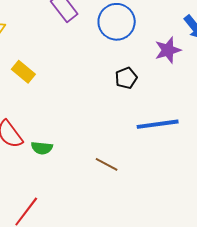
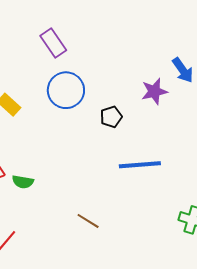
blue circle: (117, 22) -> (66, 90), moved
brown line: (107, 164) -> (88, 221), moved

